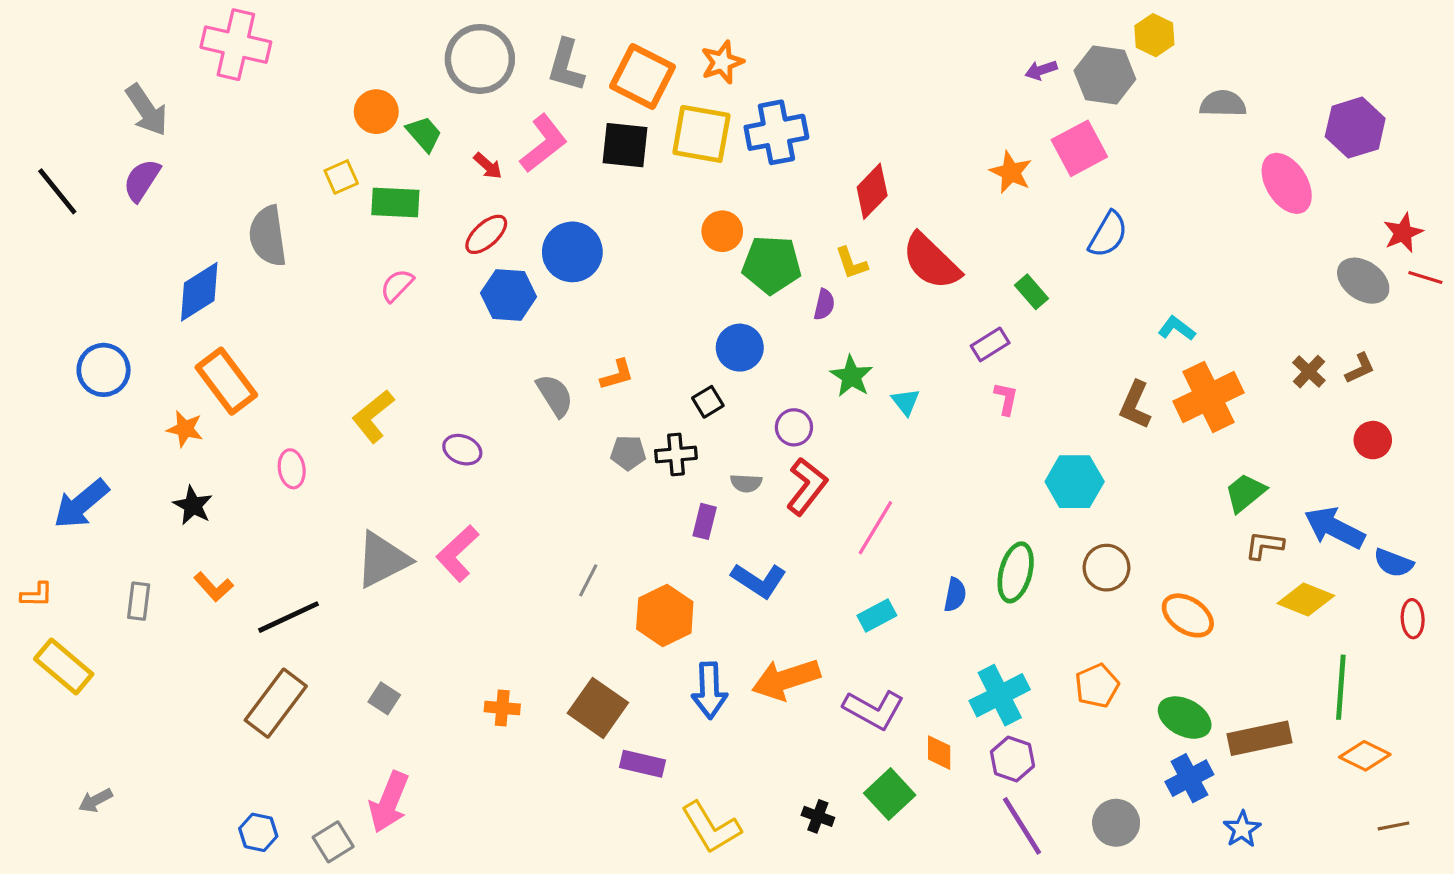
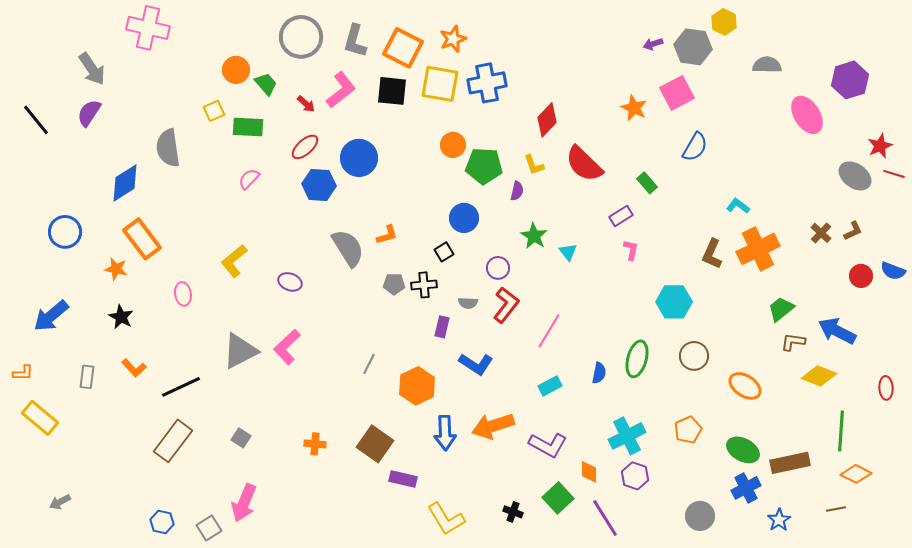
gray semicircle: (555, 395) -> (348, 248), size x1.4
blue semicircle: (1394, 563) -> (893, 271), moved
purple line: (1022, 826) -> (605, 518), moved
brown line: (1394, 826) -> (836, 509), moved

